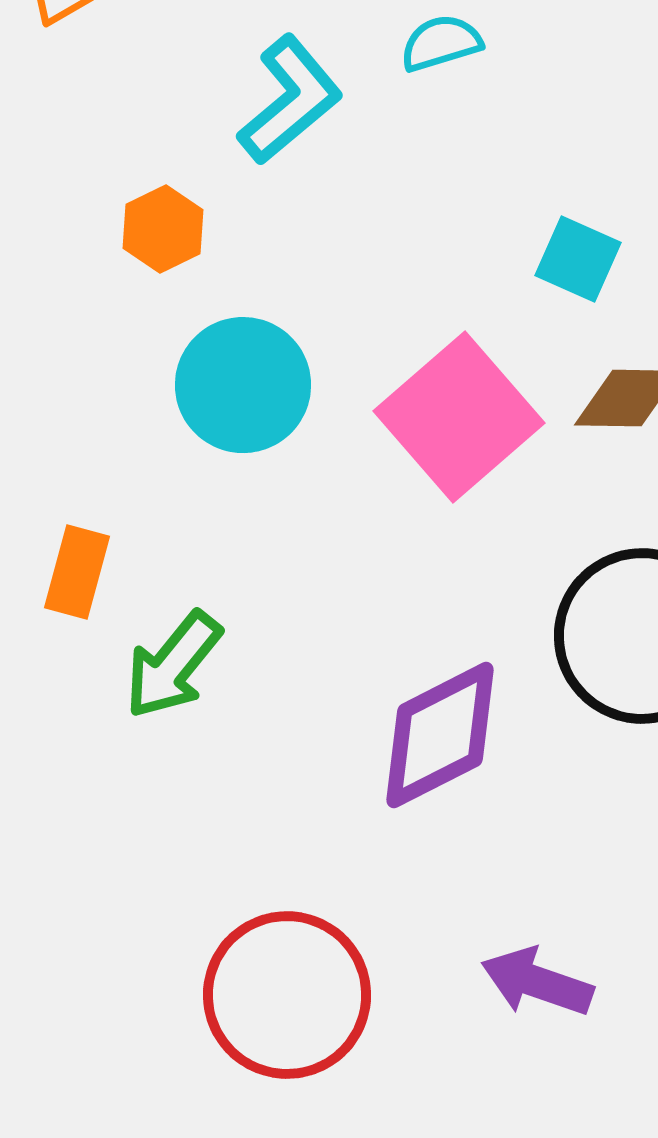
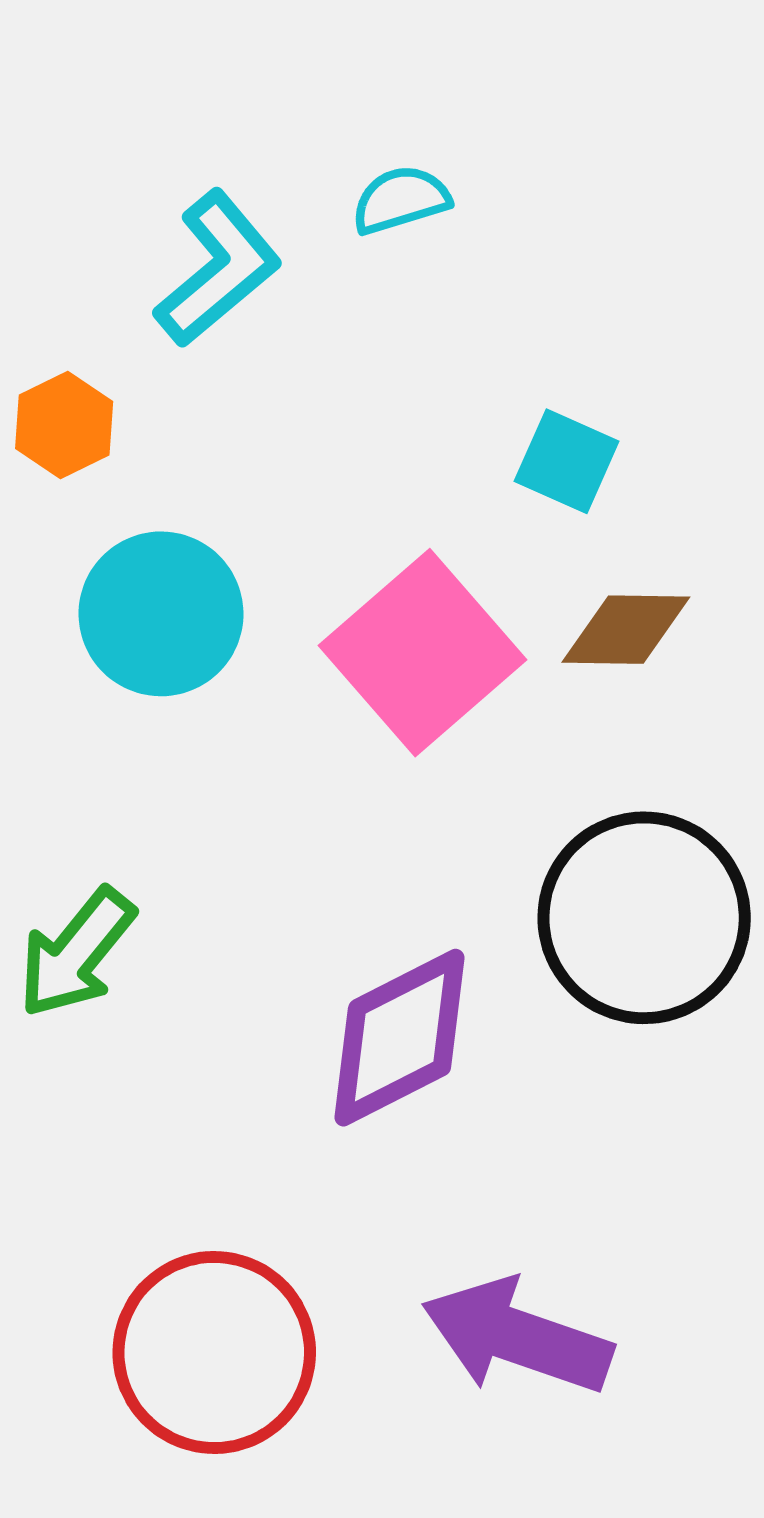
purple arrow: (537, 982) -> (517, 1337), size x1.4

